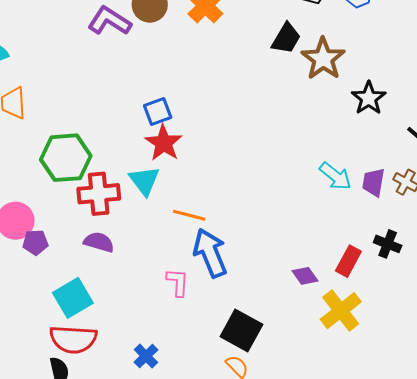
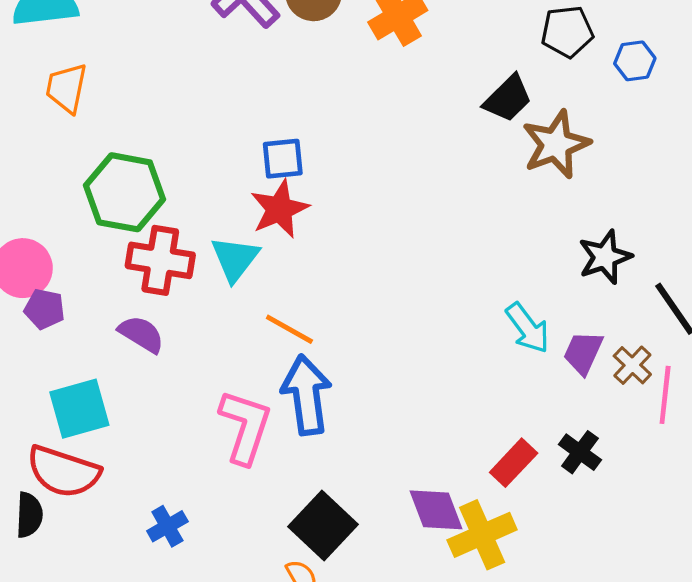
black star: (369, 98) -> (605, 257), moved
purple diamond: (305, 276) -> (436, 510), moved, size x1.4
pink L-shape: (178, 282) -> (245, 427), size x1.6

